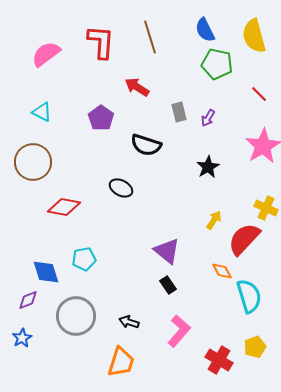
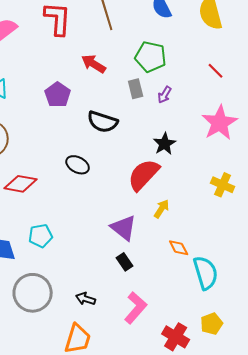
green pentagon: (217, 64) -> (151, 57), moved
yellow arrow: (214, 220) -> (162, 209), moved
red semicircle: (244, 239) -> (144, 175), moved

